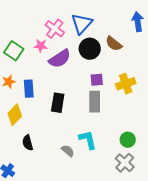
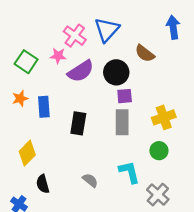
black circle: (90, 49) -> (116, 72), moved
yellow cross: (126, 84) -> (164, 117), moved
yellow diamond: (15, 115) -> (27, 153), moved
cyan L-shape: (88, 140) -> (129, 172), moved
green circle: (128, 140) -> (159, 151), moved
black semicircle: (28, 143) -> (43, 184), moved

